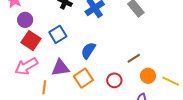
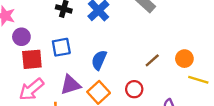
blue square: (58, 34) -> (61, 47), turned 30
red square: (31, 41) -> (32, 59), turned -30
orange circle: (148, 76) -> (184, 59), moved

